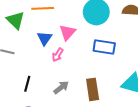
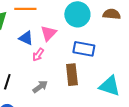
blue triangle: (45, 38) -> (26, 38), turned -42
brown rectangle: (93, 89) -> (72, 75), moved

